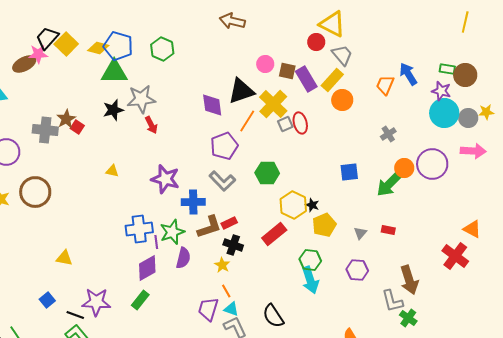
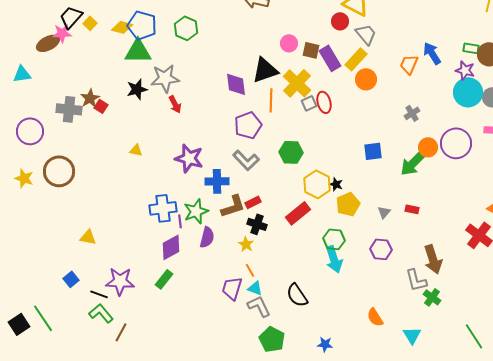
yellow square: (66, 44) -> (90, 23), size x0.6
orange line: (247, 121) -> (271, 100), turned -30

